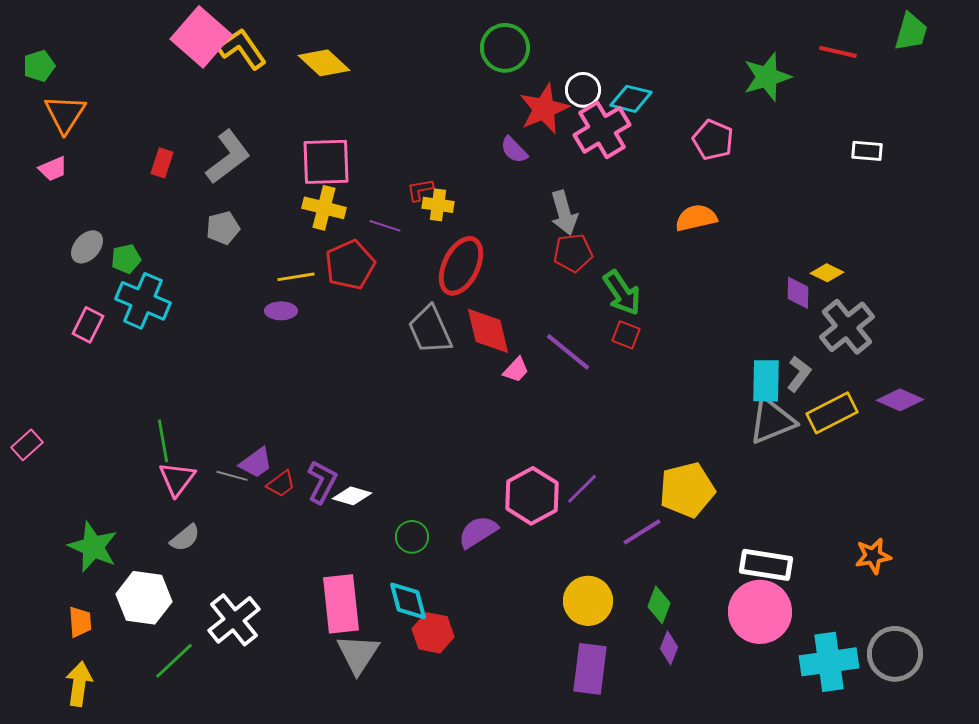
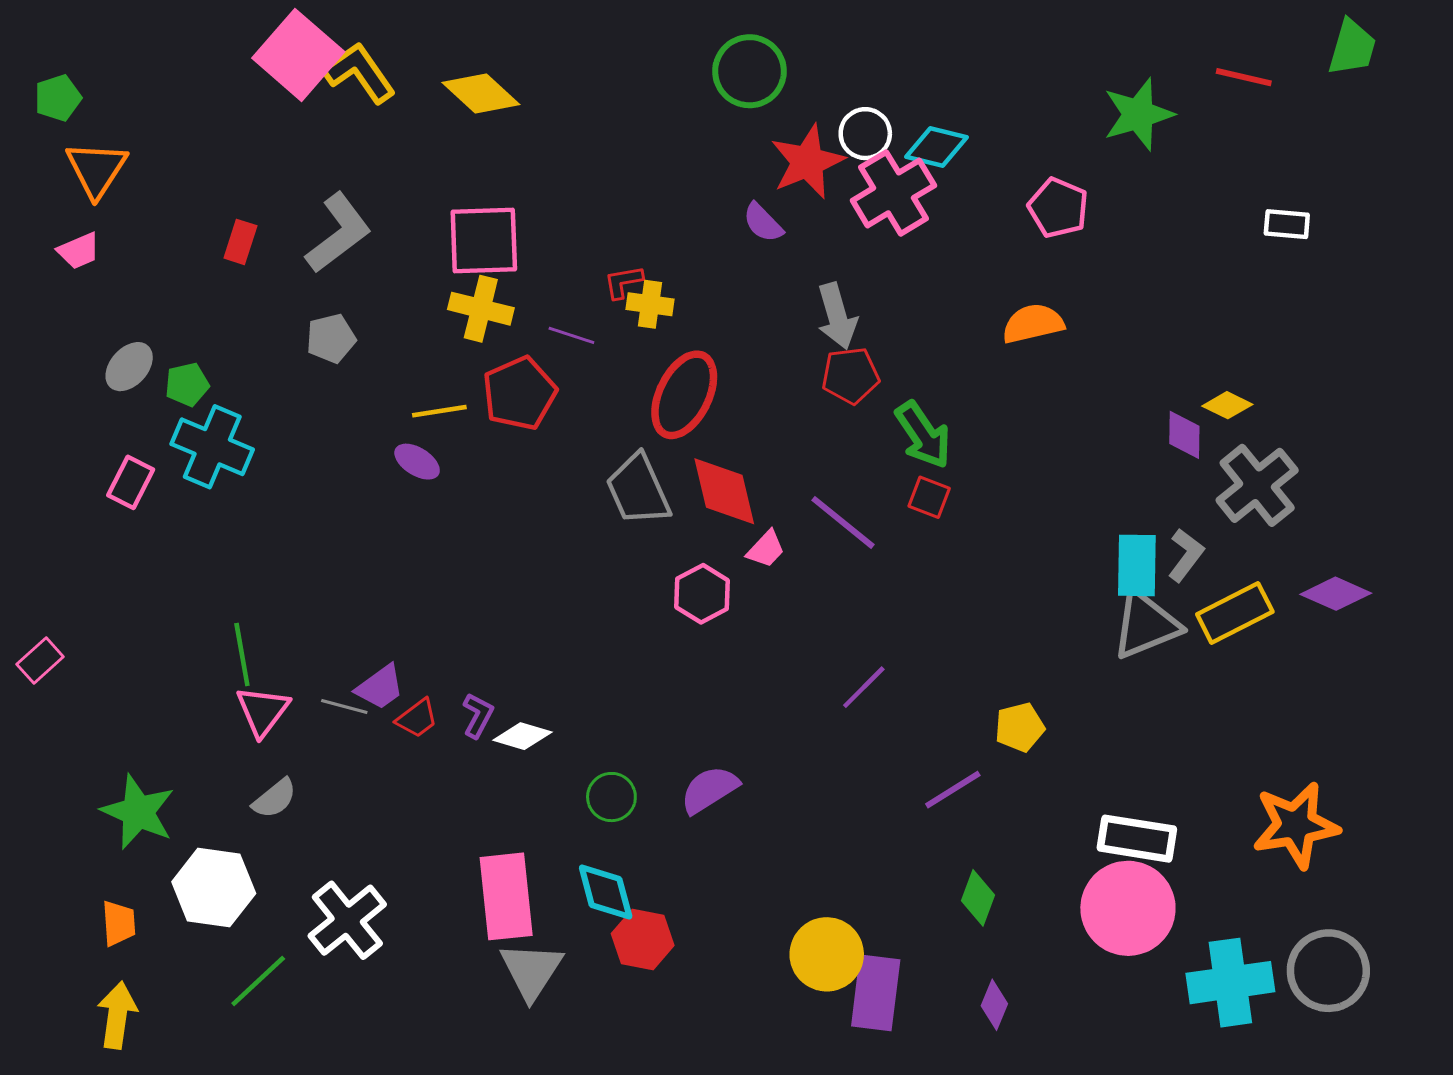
purple ellipse: (281, 311) -> (417, 462), turned 32
purple L-shape: (322, 482) -> (478, 715), size x0.7
purple line: (582, 489) -> (864, 687), moved
yellow pentagon: (687, 490) -> (1020, 727), size x0.6
pink hexagon: (532, 496) -> (702, 594), moved, size x0.7
orange star: (873, 556) -> (1296, 825), size x1.6
yellow circle: (588, 601) -> (827, 954), moved
purple diamond: (669, 648) -> (994, 1005), moved

